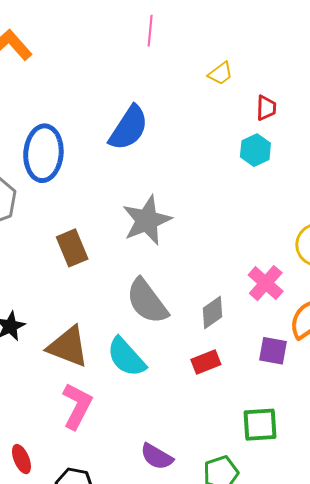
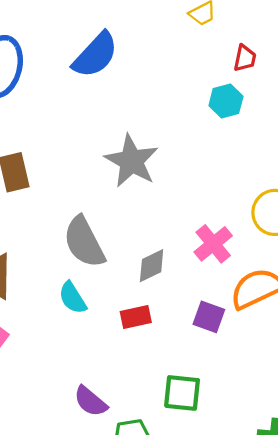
gray star: (147, 220) -> (132, 161), moved, turned -30
cyan semicircle: (126, 357) -> (73, 298), moved, size x0.7
purple semicircle: (157, 457) -> (91, 401), moved

